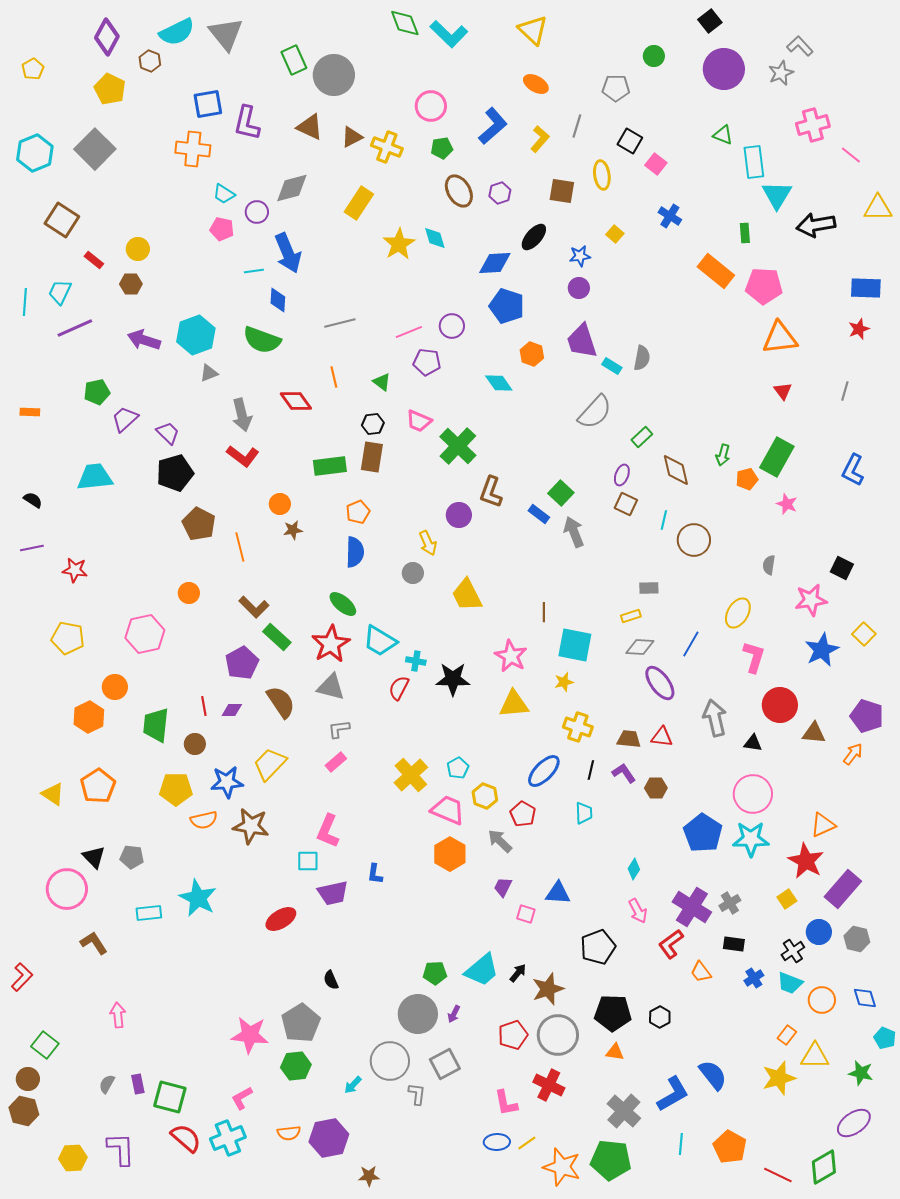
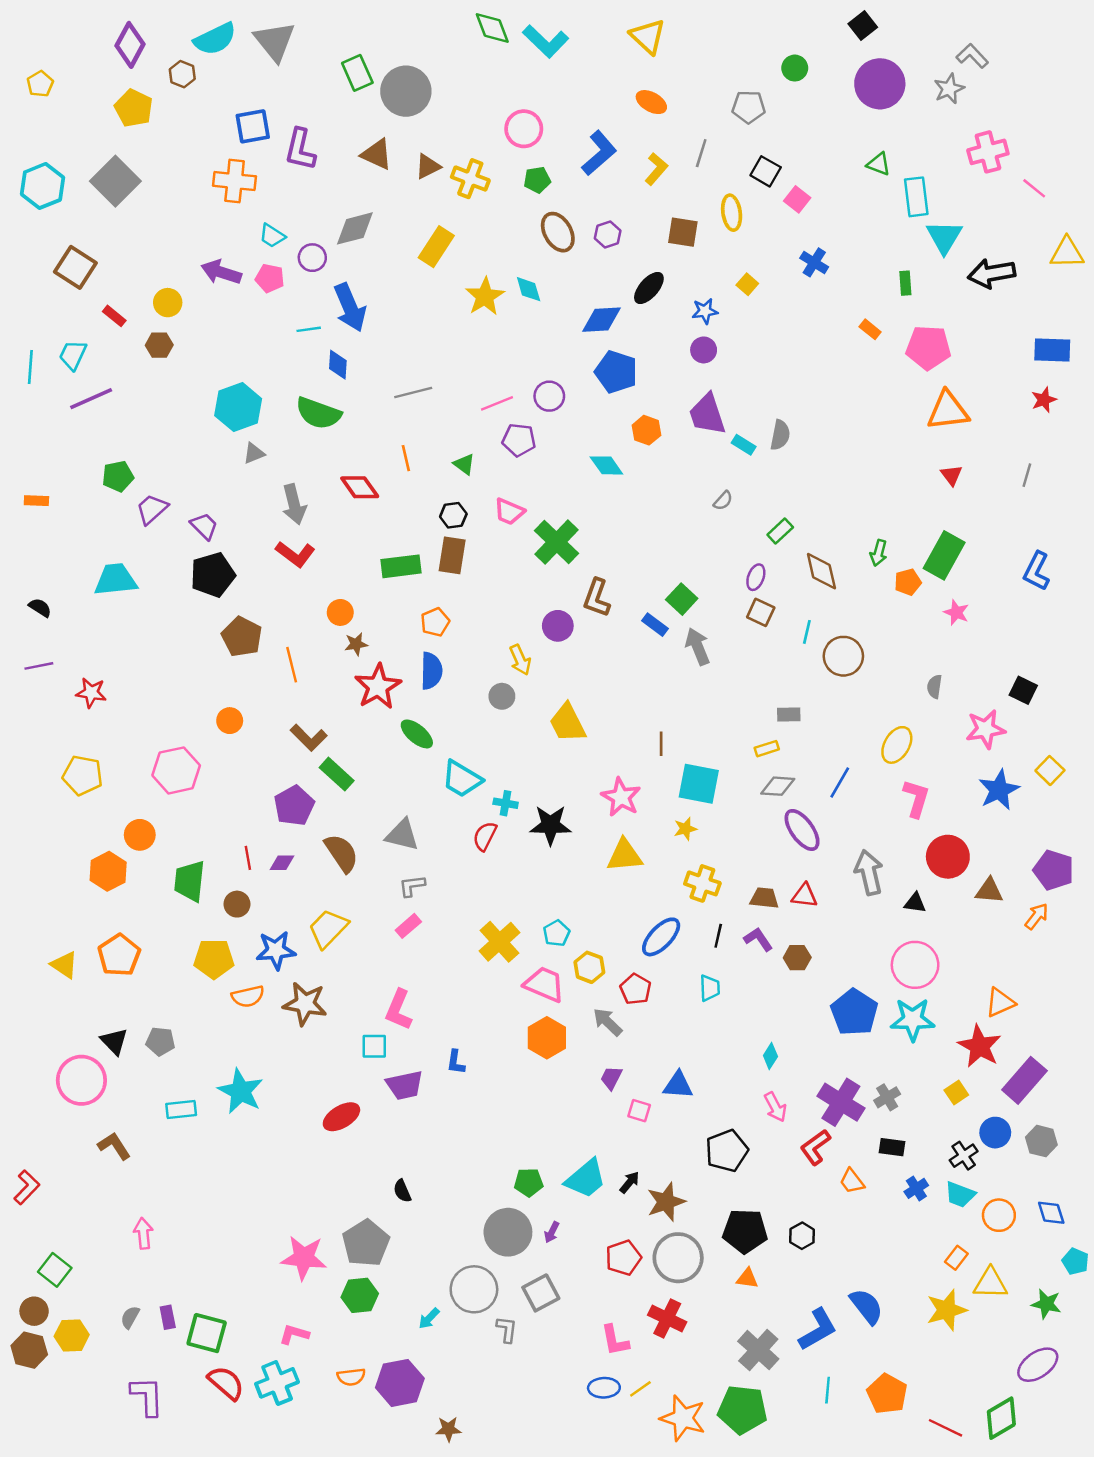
orange rectangle: (716, 271) -> (870, 329), size x0.5
purple arrow: (144, 340) -> (221, 272), moved
gray semicircle: (595, 412) -> (723, 501), size x0.5
red star: (331, 644) -> (378, 687), moved
pink L-shape: (242, 1098) -> (294, 1334), turned 45
yellow hexagon: (73, 1158) -> (72, 1335), moved

